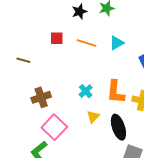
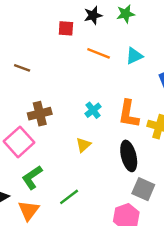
red square: (57, 38) -> (66, 28), moved
yellow triangle: (93, 117) -> (83, 145), moved
pink square: (54, 127) -> (19, 142), moved

